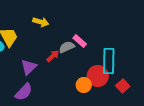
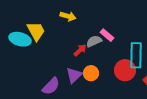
purple triangle: (29, 67) -> (74, 75), moved
orange circle: (84, 85) -> (91, 73), moved

